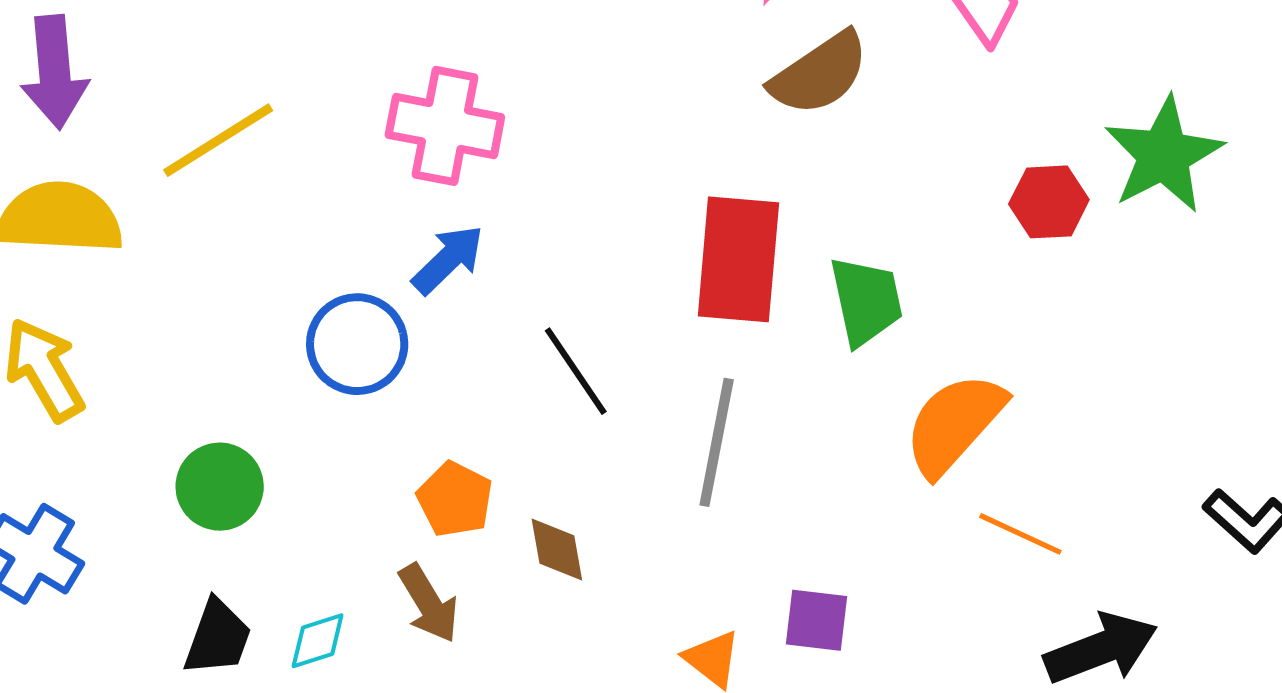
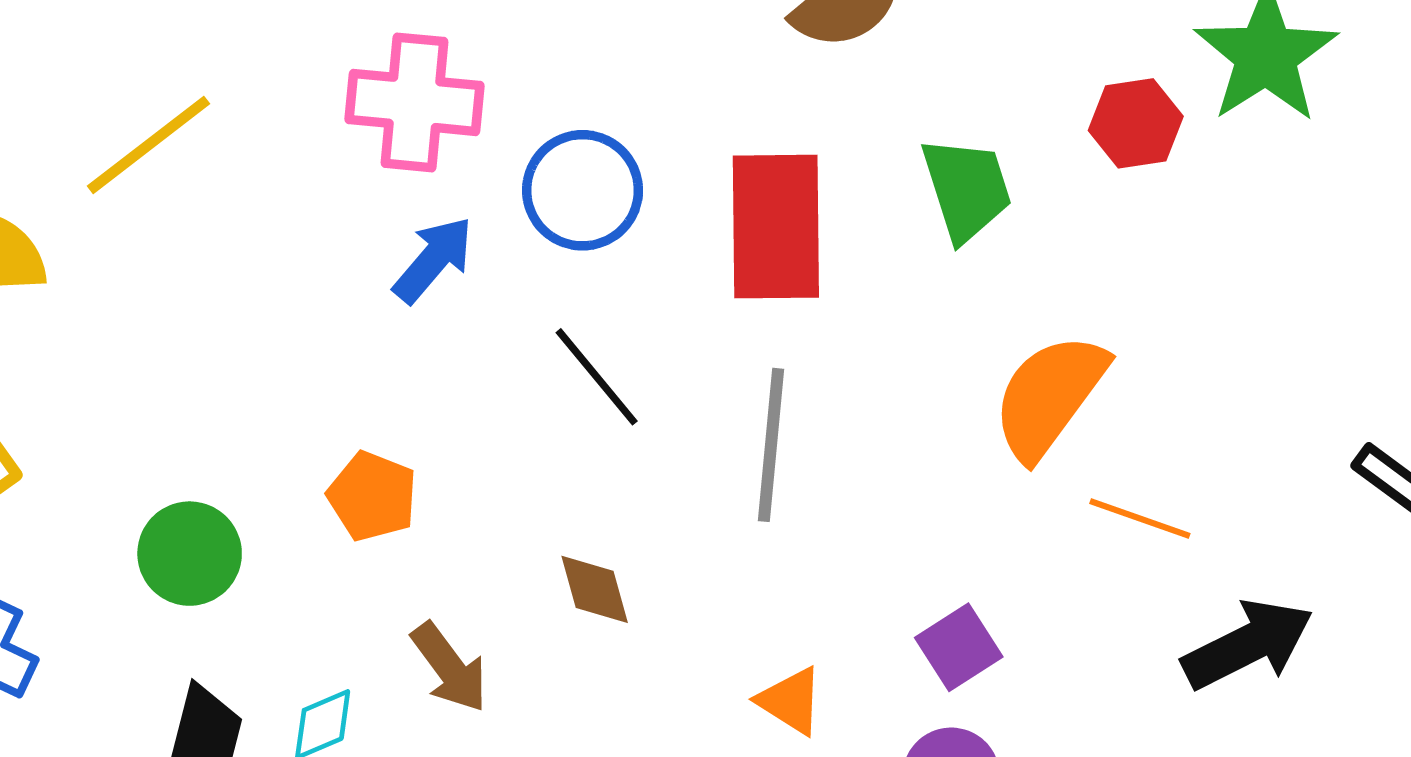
green trapezoid: (866, 301) -> (967, 189), moved
blue circle: (357, 344) -> (583, 190), moved
orange pentagon: (455, 499) -> (372, 496), moved
purple square: (817, 620) -> (959, 647), moved, turned -34

